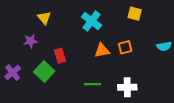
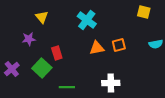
yellow square: (135, 14) -> (144, 12), moved
green line: (93, 84) -> (67, 87), moved
white cross: (127, 87) -> (111, 83), moved

